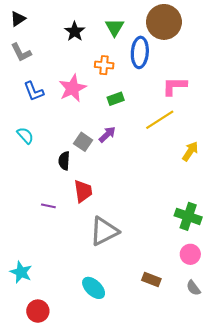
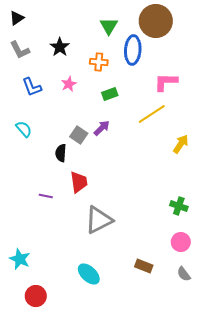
black star: (75, 31) -> (60, 47), moved
pink star: (73, 88) -> (69, 84), size x0.6
green cross: (188, 216) -> (179, 206), size x0.7

